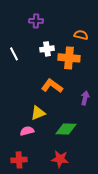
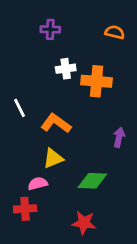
orange semicircle: (81, 35) -> (115, 32), moved
white line: (14, 54) -> (19, 108), moved
orange L-shape: (52, 86) -> (56, 123), moved
red cross: (19, 160) -> (25, 209), moved

